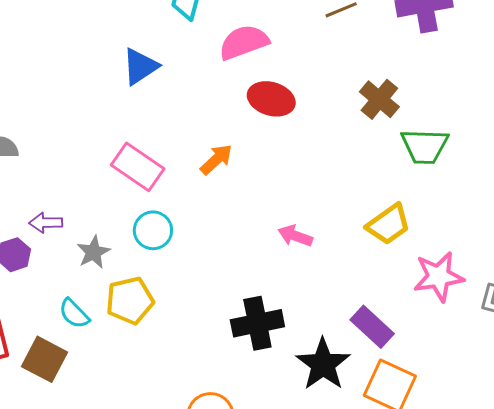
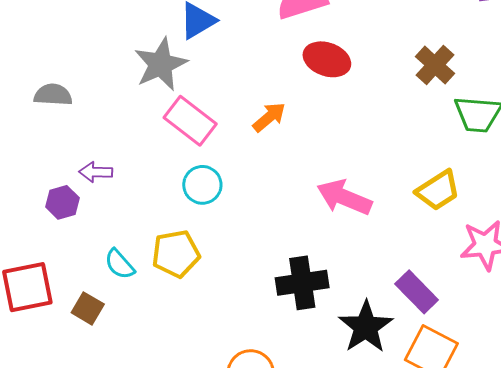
pink arrow: (295, 236) -> (344, 197), size x1.6
gray star: (93, 252) -> (161, 64), moved, size x1.6
brown square: (44, 359) -> (88, 308), size x0.7

